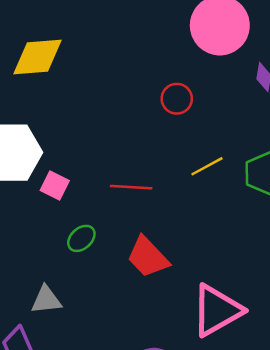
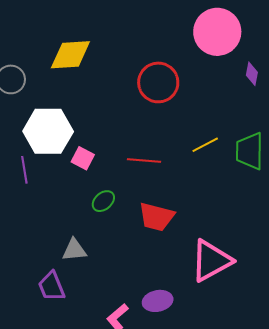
red circle: (177, 99) -> (158, 82), moved, size x1.6
red trapezoid: (148, 257) -> (156, 217), turned -33

